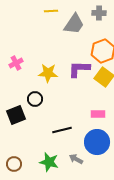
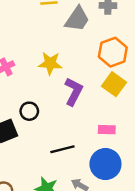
purple L-shape: (79, 69) -> (74, 92), moved, turned 115
yellow star: (48, 73) -> (50, 63), moved

